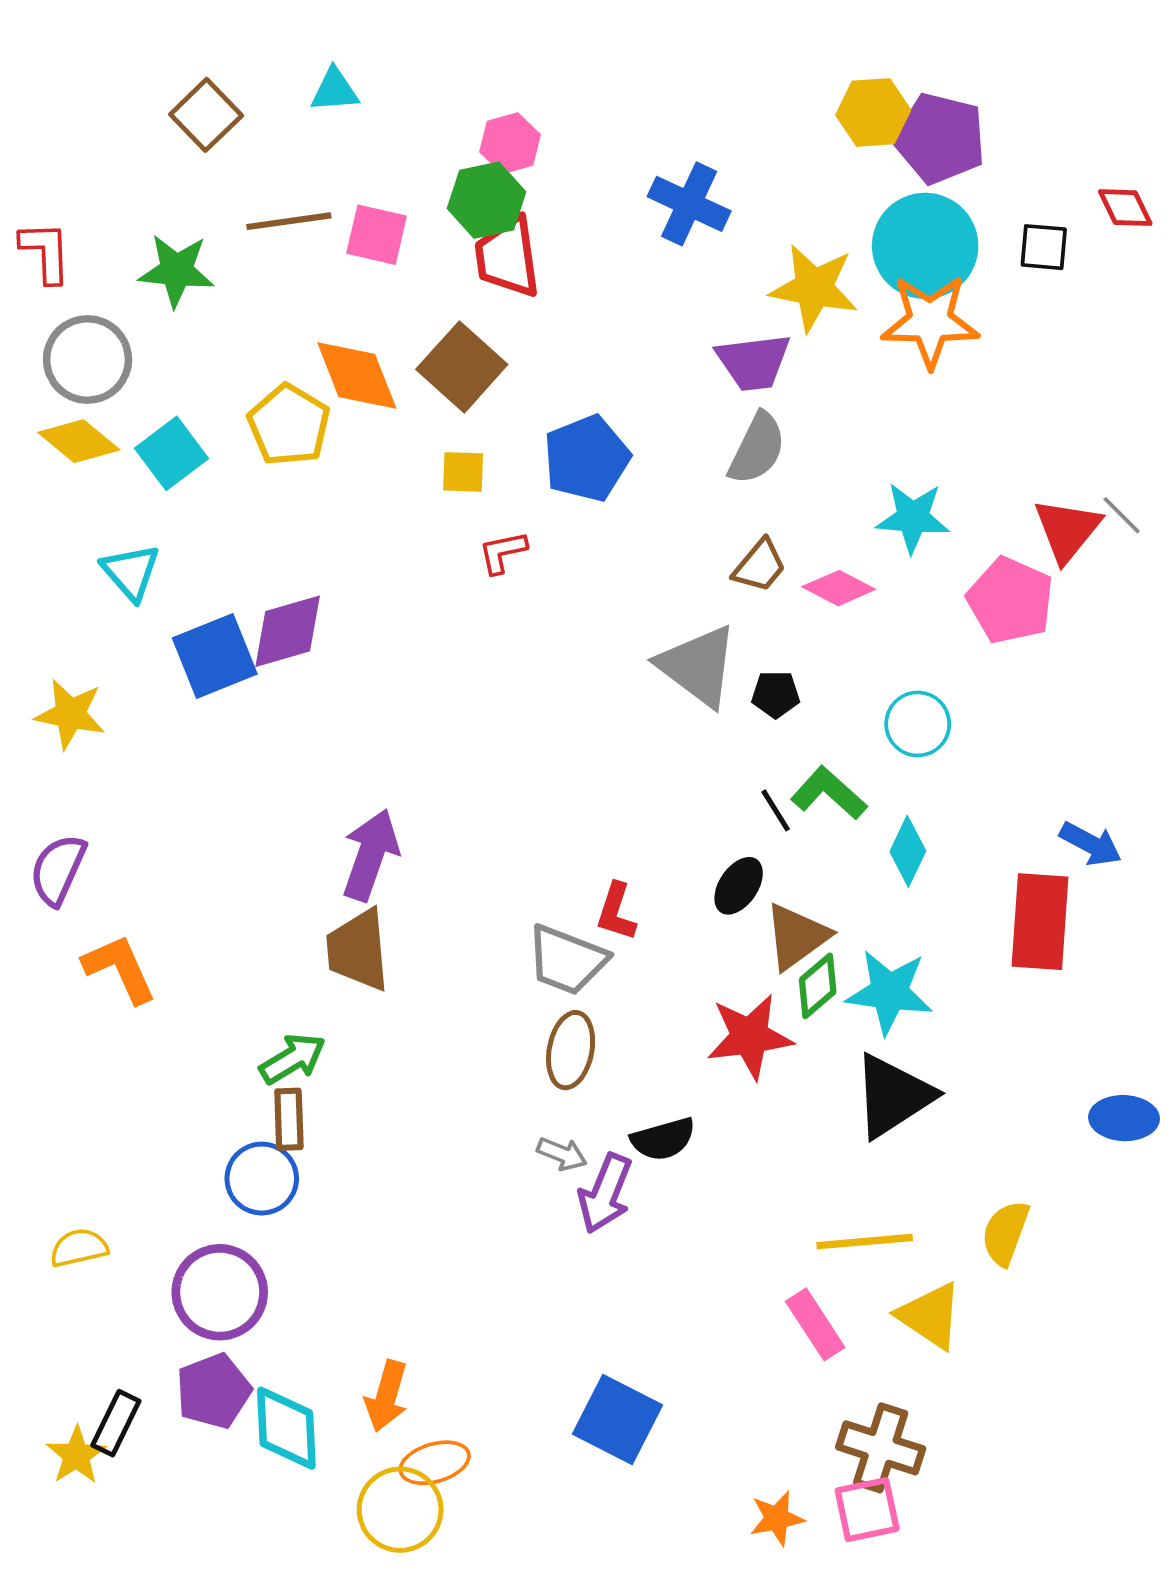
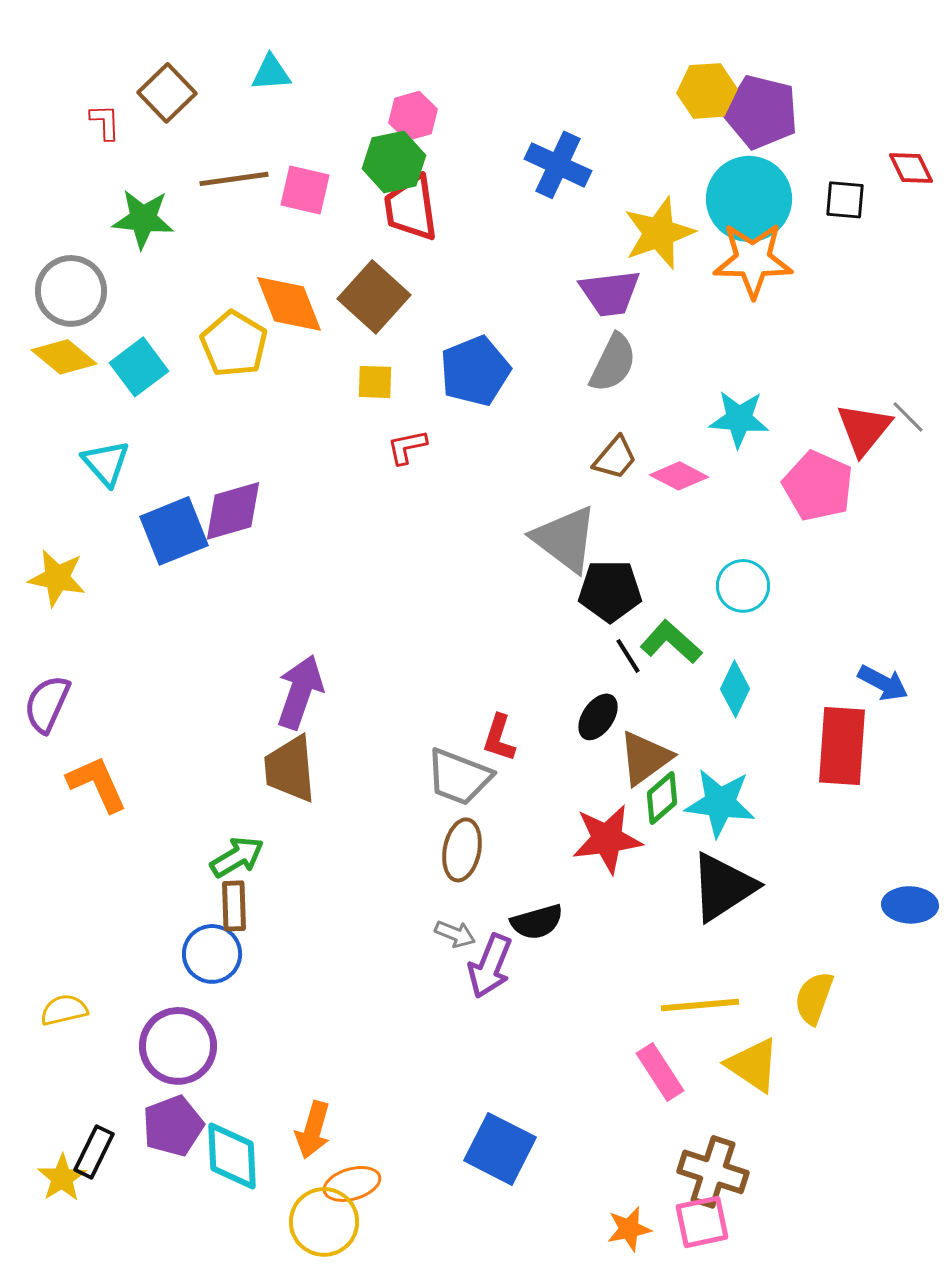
red L-shape: (46, 252) -> (105, 122), moved, size x0.7
yellow star: (814, 288) -> (659, 233), turned -30
black pentagon: (776, 694) -> (610, 591), moved, size x1.6

